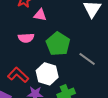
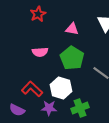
pink triangle: (40, 15) -> (72, 29), moved

